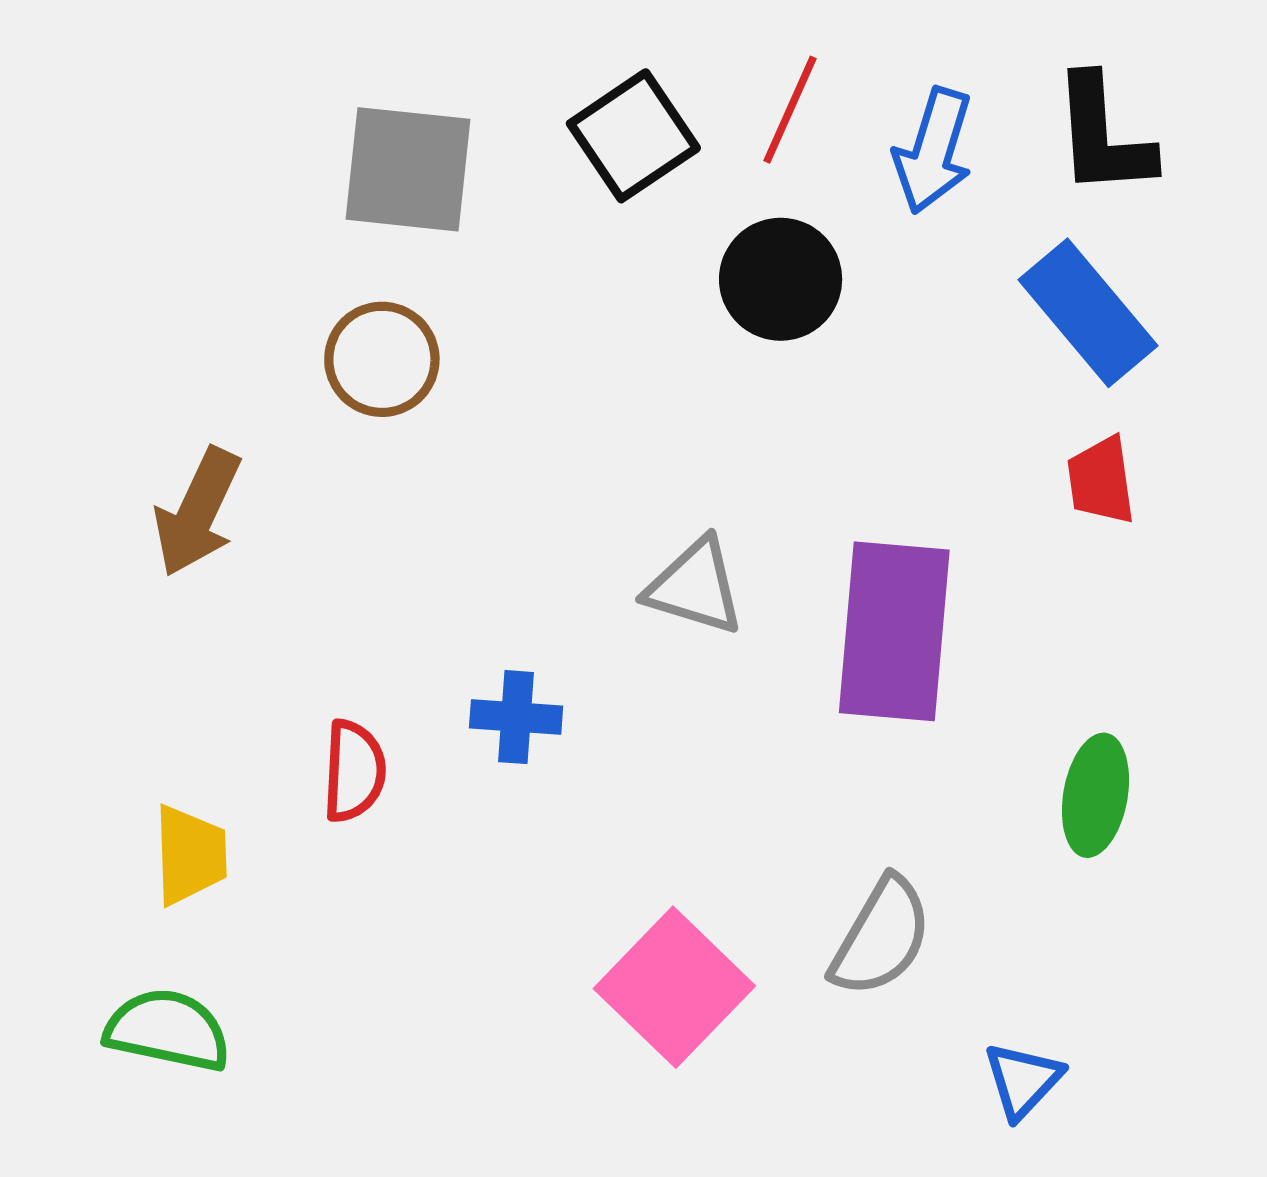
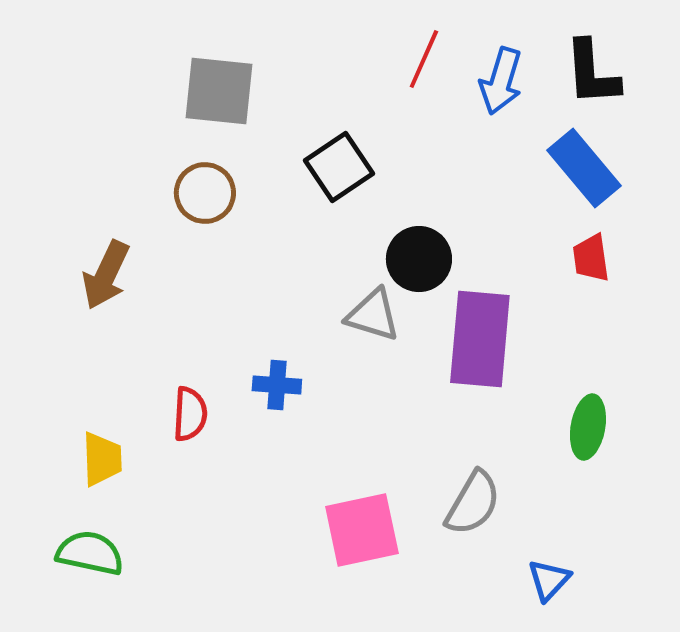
black square: (633, 136) -> (339, 167), moved
black circle: (781, 279) -> (419, 259), moved
pink square: (674, 987) -> (362, 530), turned 34

